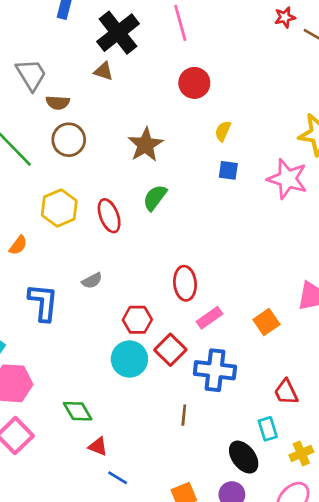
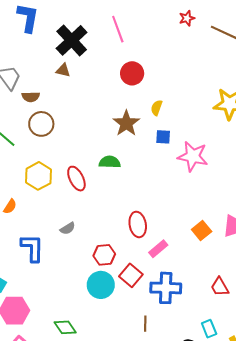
red star: (285, 17) -> (187, 18), moved
brown star: (146, 145) -> (126, 123), moved
pink star: (287, 179) -> (193, 156), moved
green semicircle: (155, 198) -> (110, 162), turned 60
orange square: (266, 322) -> (202, 230), moved
red trapezoid: (286, 392) -> (220, 287), moved

